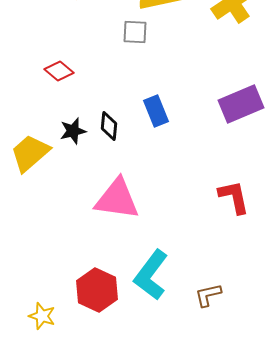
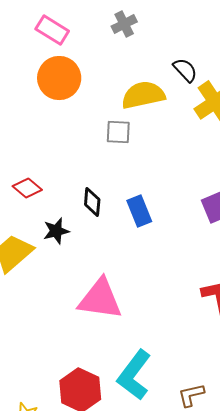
red diamond: (59, 71) -> (27, 188), moved
black diamond: (109, 126) -> (92, 202), moved

